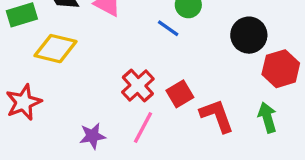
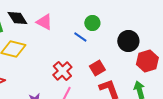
red square: (180, 94) -> (97, 68), moved

